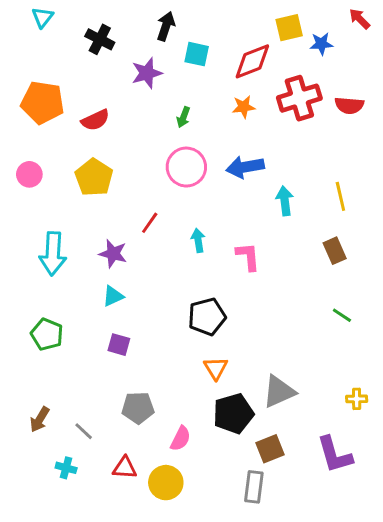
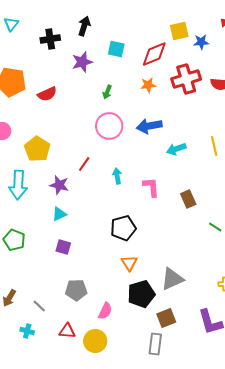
black arrow: (166, 26) -> (84, 26), moved
black cross: (100, 39) -> (50, 39), turned -36
yellow pentagon: (94, 177) -> (37, 149), moved
cyan arrow: (285, 201) -> (176, 149), turned -102
brown rectangle: (335, 251) -> (188, 199), moved

